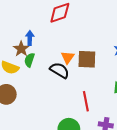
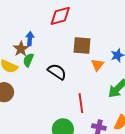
orange triangle: (68, 57) -> (97, 65), moved
brown square: (87, 59) -> (82, 45), moved

